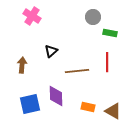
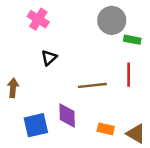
gray circle: (93, 17) -> (112, 20), size x1.5
black triangle: (51, 51) -> (49, 58), moved
brown arrow: (22, 65) -> (13, 88), moved

